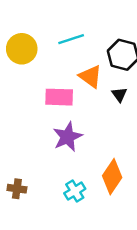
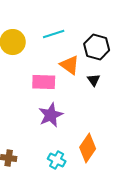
cyan cross: (75, 191) -> (57, 160), turned -30

